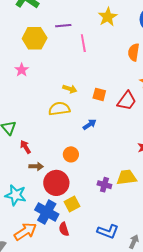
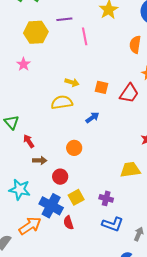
red circle: (56, 183) -> (60, 177), size x0.6
purple cross: (104, 185) -> (106, 198), moved

